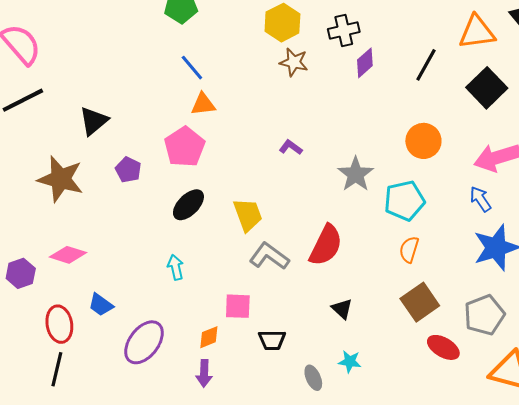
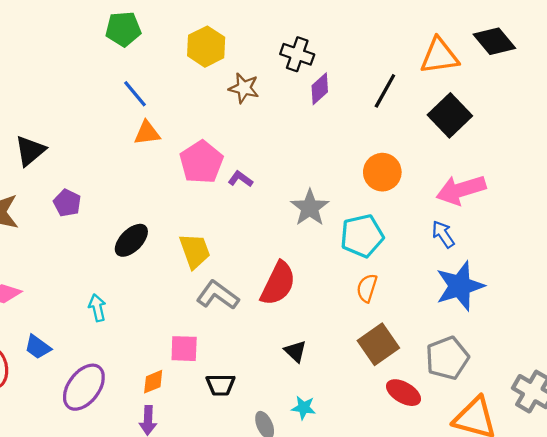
yellow hexagon: (282, 23) -> (206, 47), moved
black cross: (344, 31) -> (297, 54), turned 32
pink pentagon: (185, 147) -> (201, 162), moved
cyan arrow: (176, 267) -> (97, 308), moved

